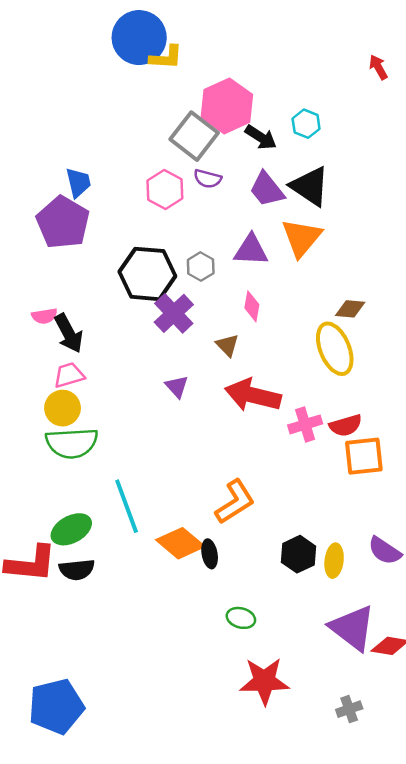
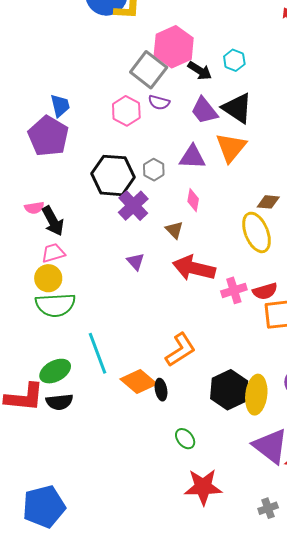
black hexagon: (299, 554) -> (229, 390), size x1.4
yellow ellipse: (334, 561) -> (256, 395), size x1.5
green ellipse: (241, 618) -> (185, 439), turned 35

